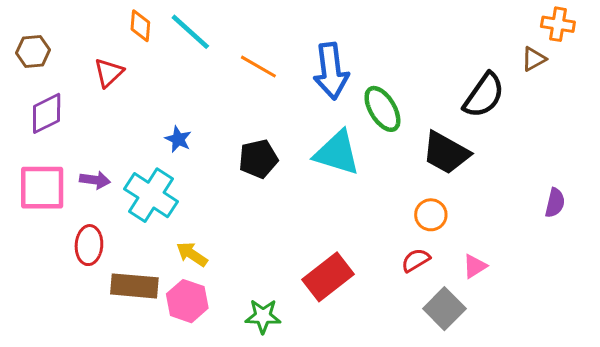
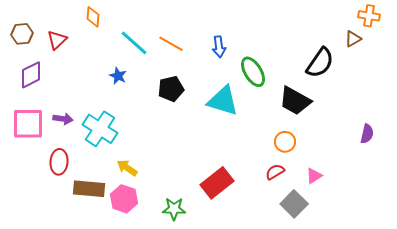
cyan line: (190, 32) -> (134, 43), moved
blue arrow: (331, 71) -> (219, 47), size x0.6
red triangle: (109, 73) -> (57, 40), moved
blue star: (178, 139) -> (118, 76), moved
black pentagon: (258, 159) -> (171, 89), moved

